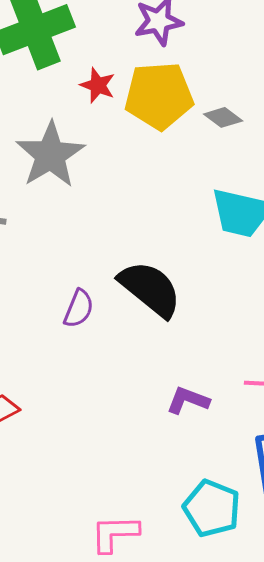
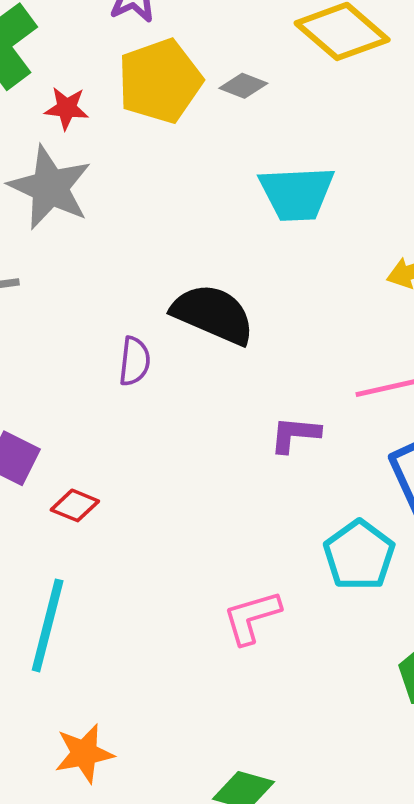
red star: (98, 85) -> (67, 108), moved
cyan pentagon: (212, 508) -> (359, 555), turned 30

